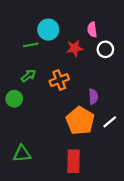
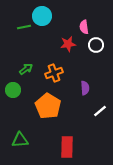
cyan circle: (48, 30) -> (42, 16), moved
green line: (31, 45) -> (24, 27), moved
orange pentagon: (80, 121) -> (48, 106), moved

